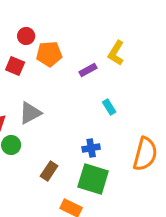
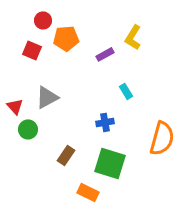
blue cross: (91, 148) -> (105, 122), moved

